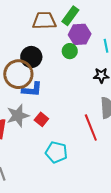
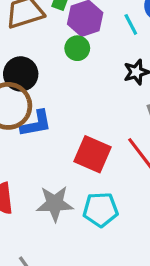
gray star: (18, 116) -> (55, 204), moved, turned 30
red square: (41, 119) -> (93, 154), moved, size x1.6

